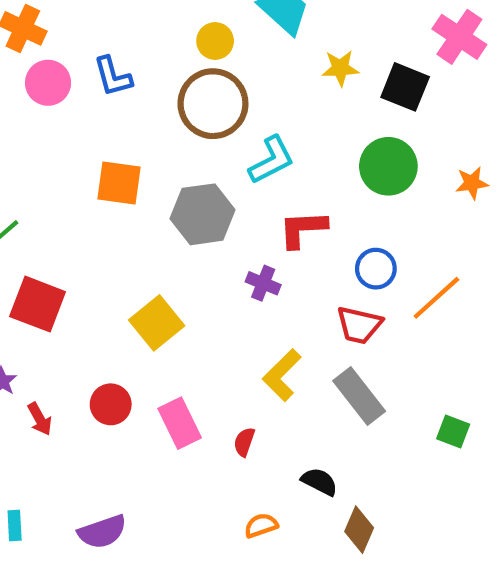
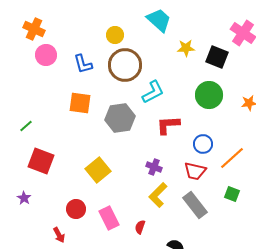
yellow circle: (215, 41) -> (115, 35), moved
blue L-shape: (113, 76) -> (83, 64), moved
purple cross: (263, 283) -> (154, 167), moved
red arrow: (40, 419) -> (59, 235), moved
green square: (453, 431) -> (232, 194), moved

